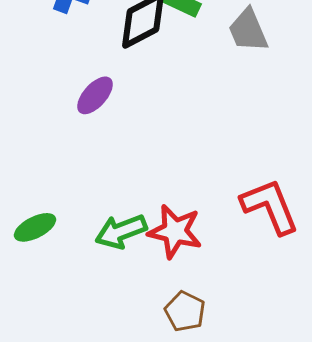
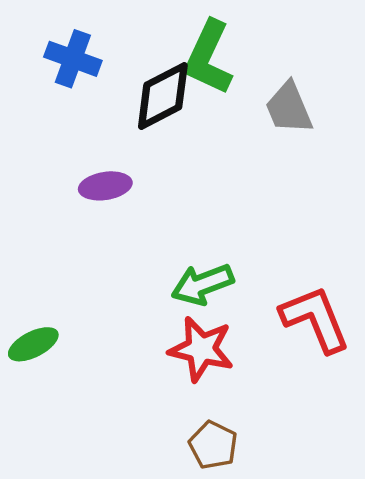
purple ellipse: (95, 95) -> (105, 186), turned 39
green arrow: (121, 231) -> (202, 284), moved

